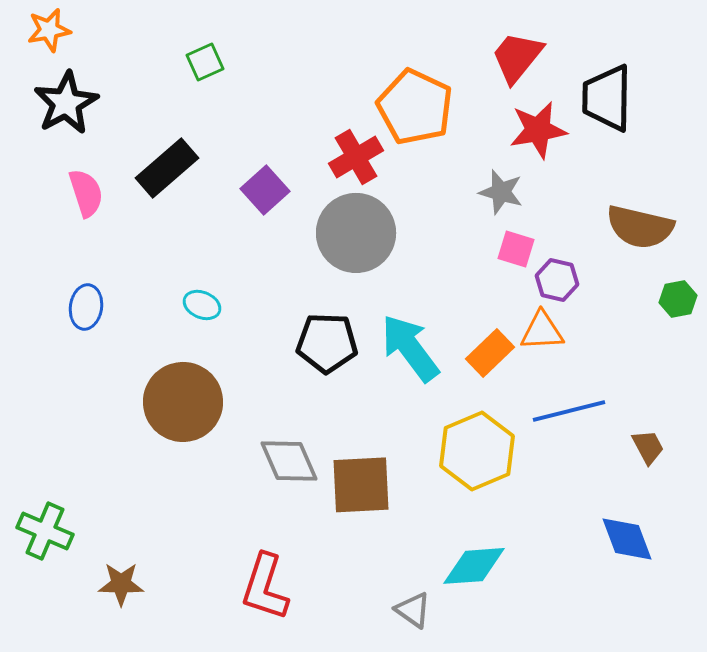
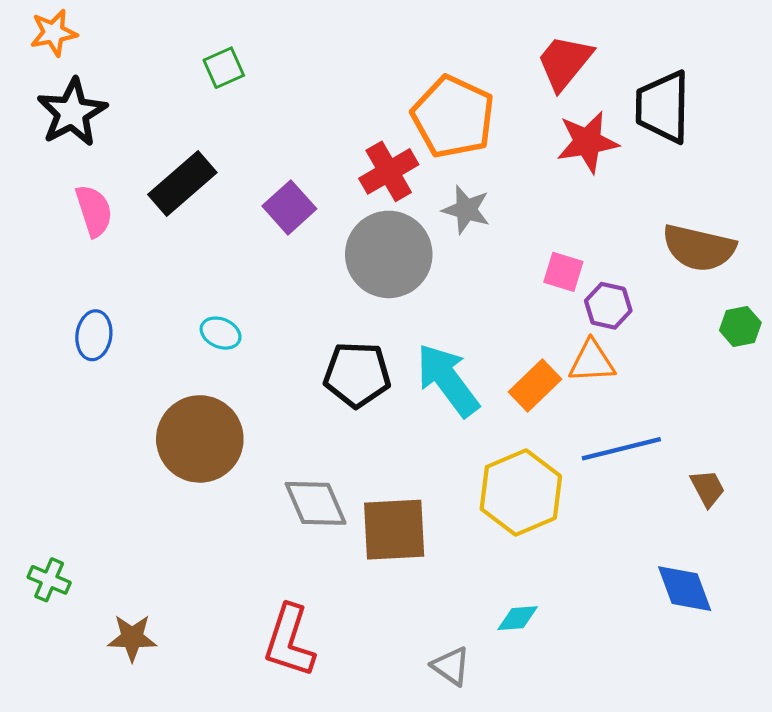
gray star: (501, 192) -> (466, 210), moved
green cross: (45, 531) -> (49, 580), size x0.7
cyan diamond: (474, 566) -> (518, 618), size x0.6

